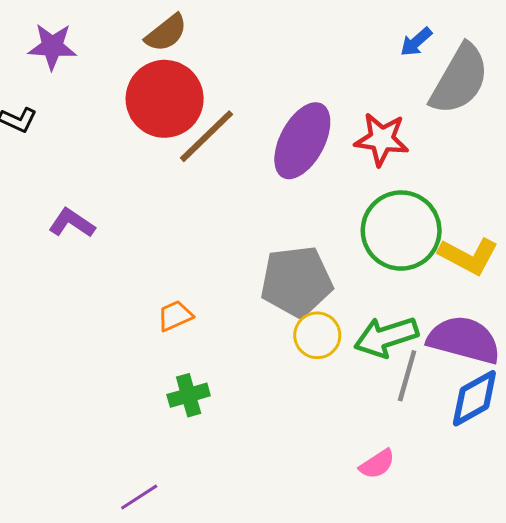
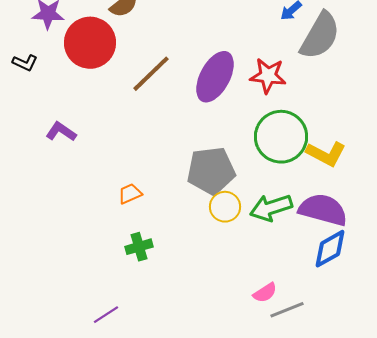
red circle: (165, 99) -> (90, 43), moved
gray line: (407, 376) -> (287, 310), moved, turned 52

